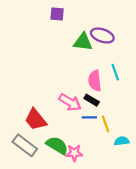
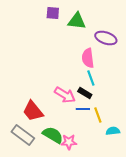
purple ellipse: (102, 36) -> (106, 38), moved
green triangle: (83, 42) -> (77, 21), moved
cyan line: (115, 72) -> (91, 78), moved
pink semicircle: (95, 81) -> (88, 58), moved

